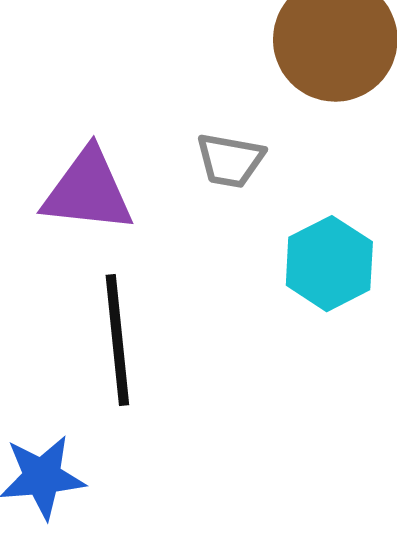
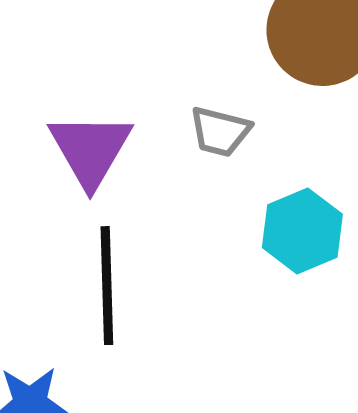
purple triangle: (88, 191) -> (90, 150), turned 50

